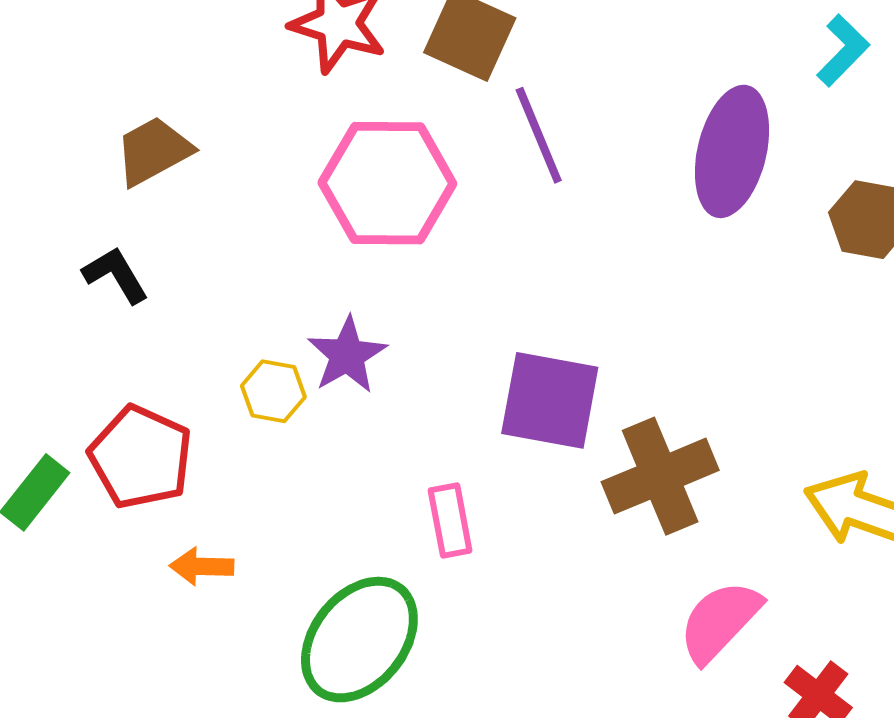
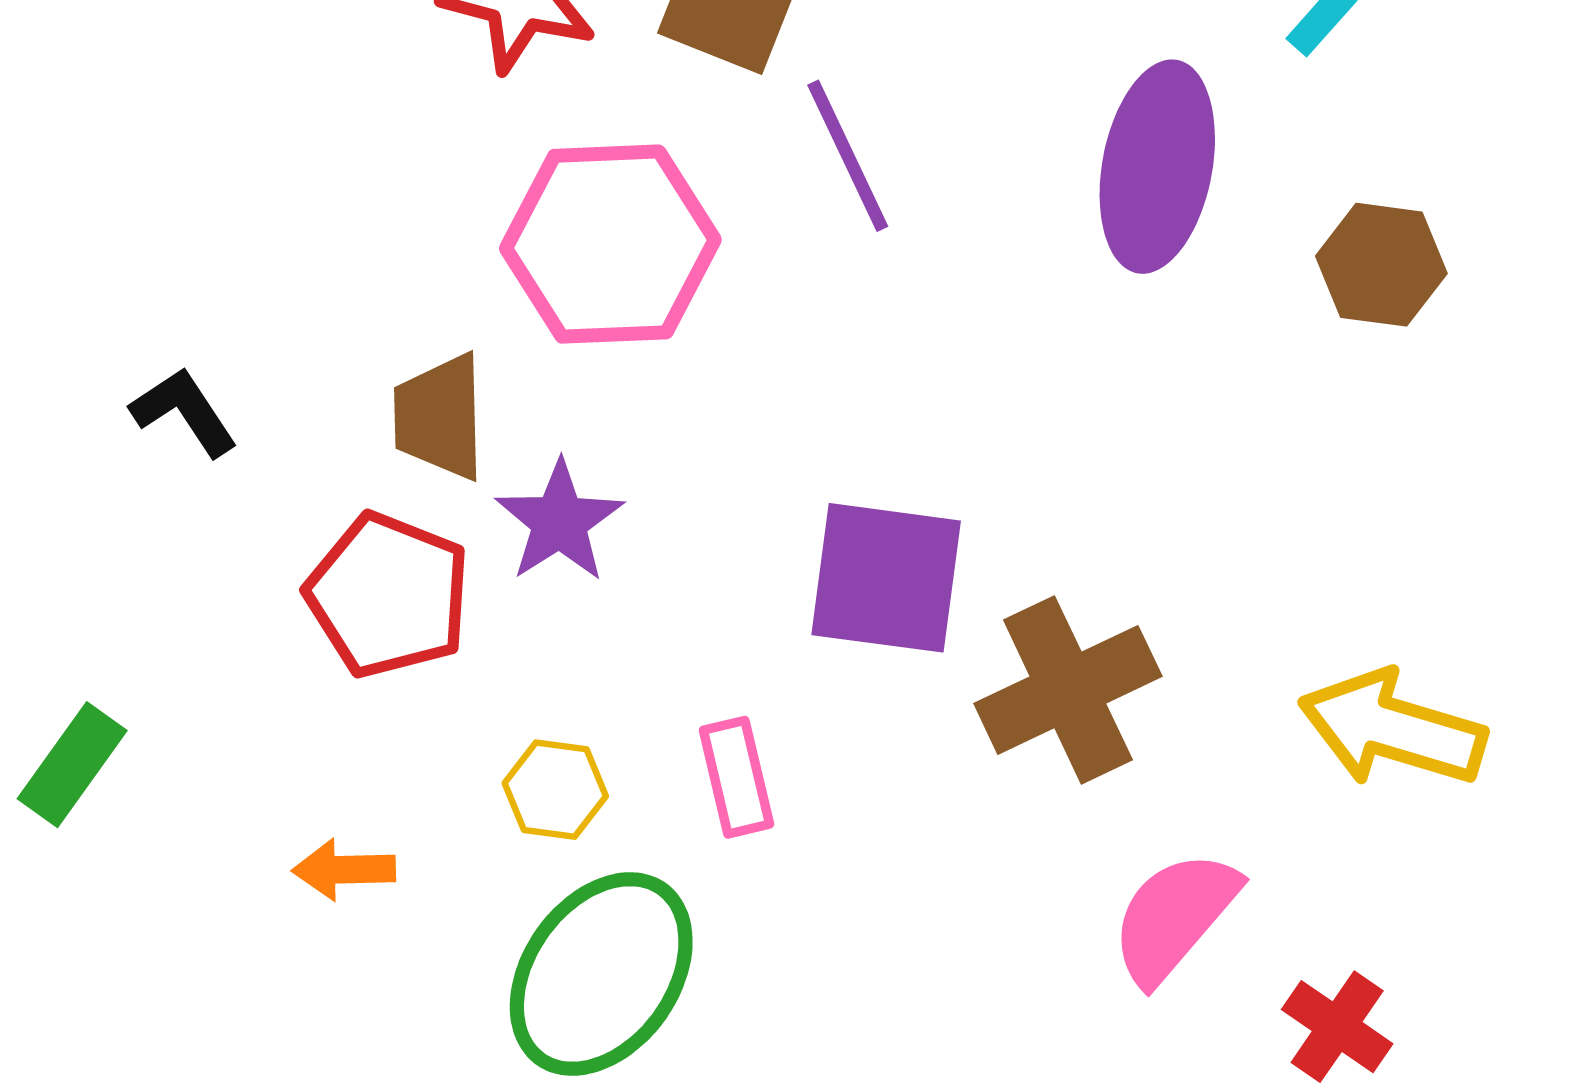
brown trapezoid: (153, 151) -> (440, 417), moved, turned -60
yellow hexagon: (273, 391) -> (555, 790), moved
red pentagon: (141, 457) -> (388, 595), moved

